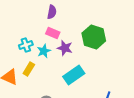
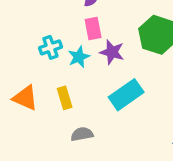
pink rectangle: (53, 33) -> (93, 28), turned 56
yellow rectangle: (29, 69) -> (65, 98), moved, turned -48

